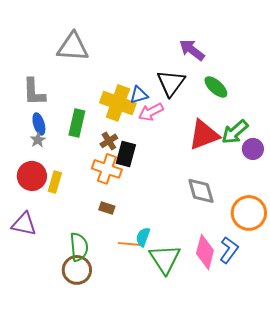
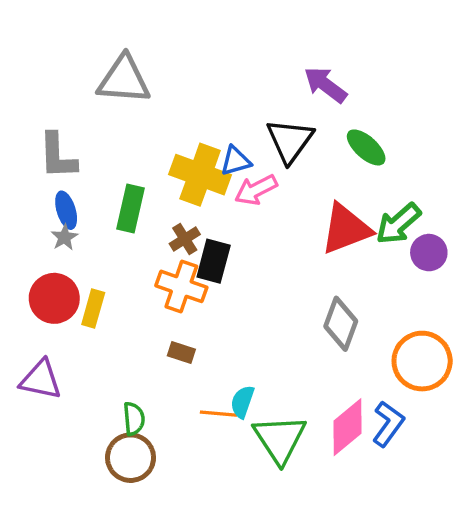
gray diamond: (201, 191) -> (341, 324), turned 36
green semicircle: (79, 247) -> (134, 419), size x0.7
pink diamond: (205, 252) -> (347, 427), turned 36

